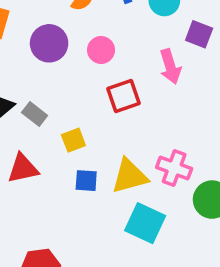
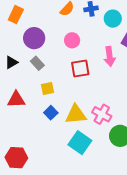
purple circle: (49, 43) -> (34, 38), moved
gray rectangle: (35, 114) -> (37, 63), moved
blue square: (86, 181) -> (51, 113), turned 32

